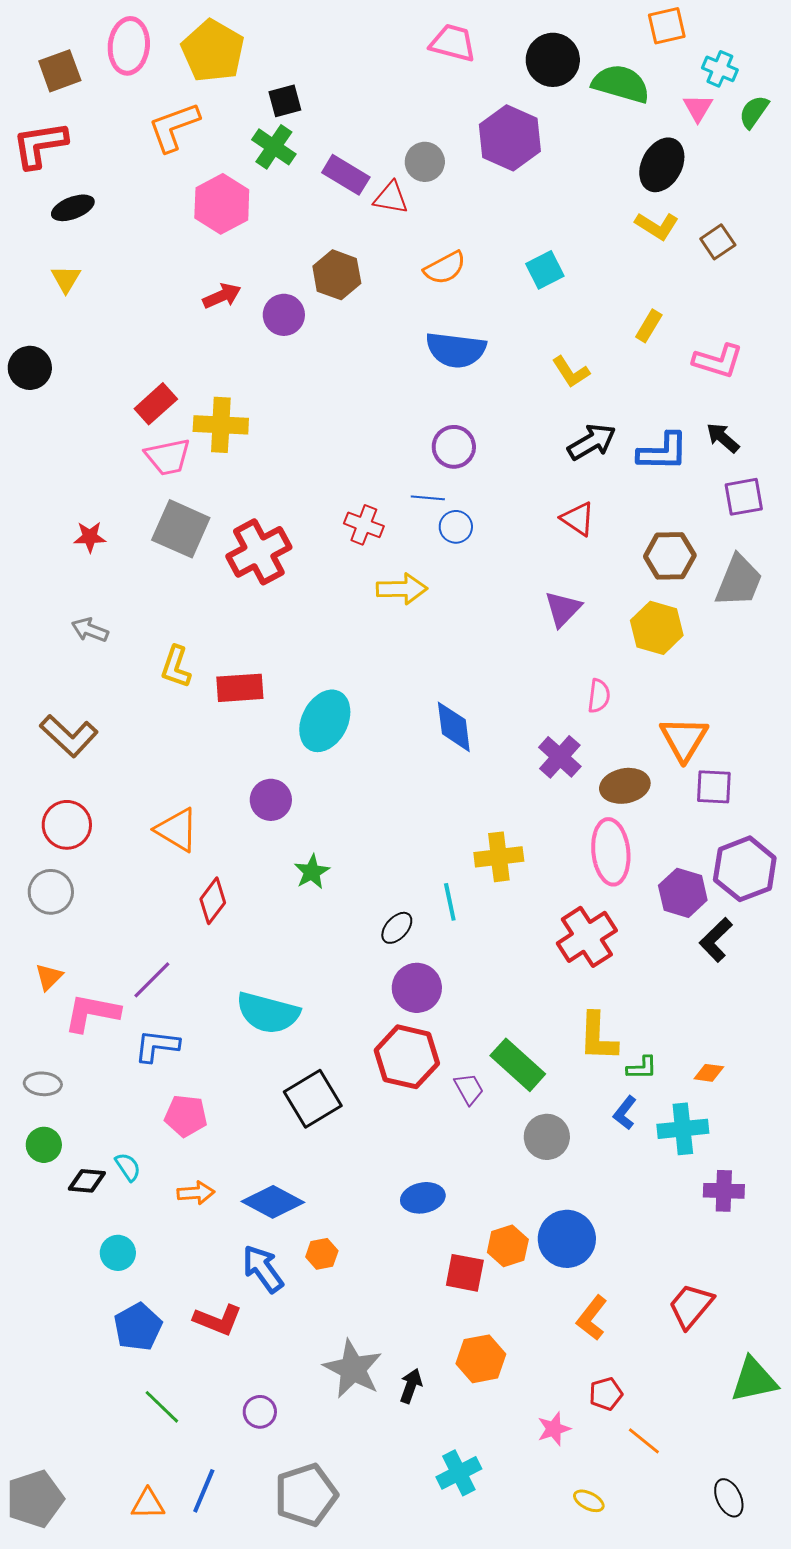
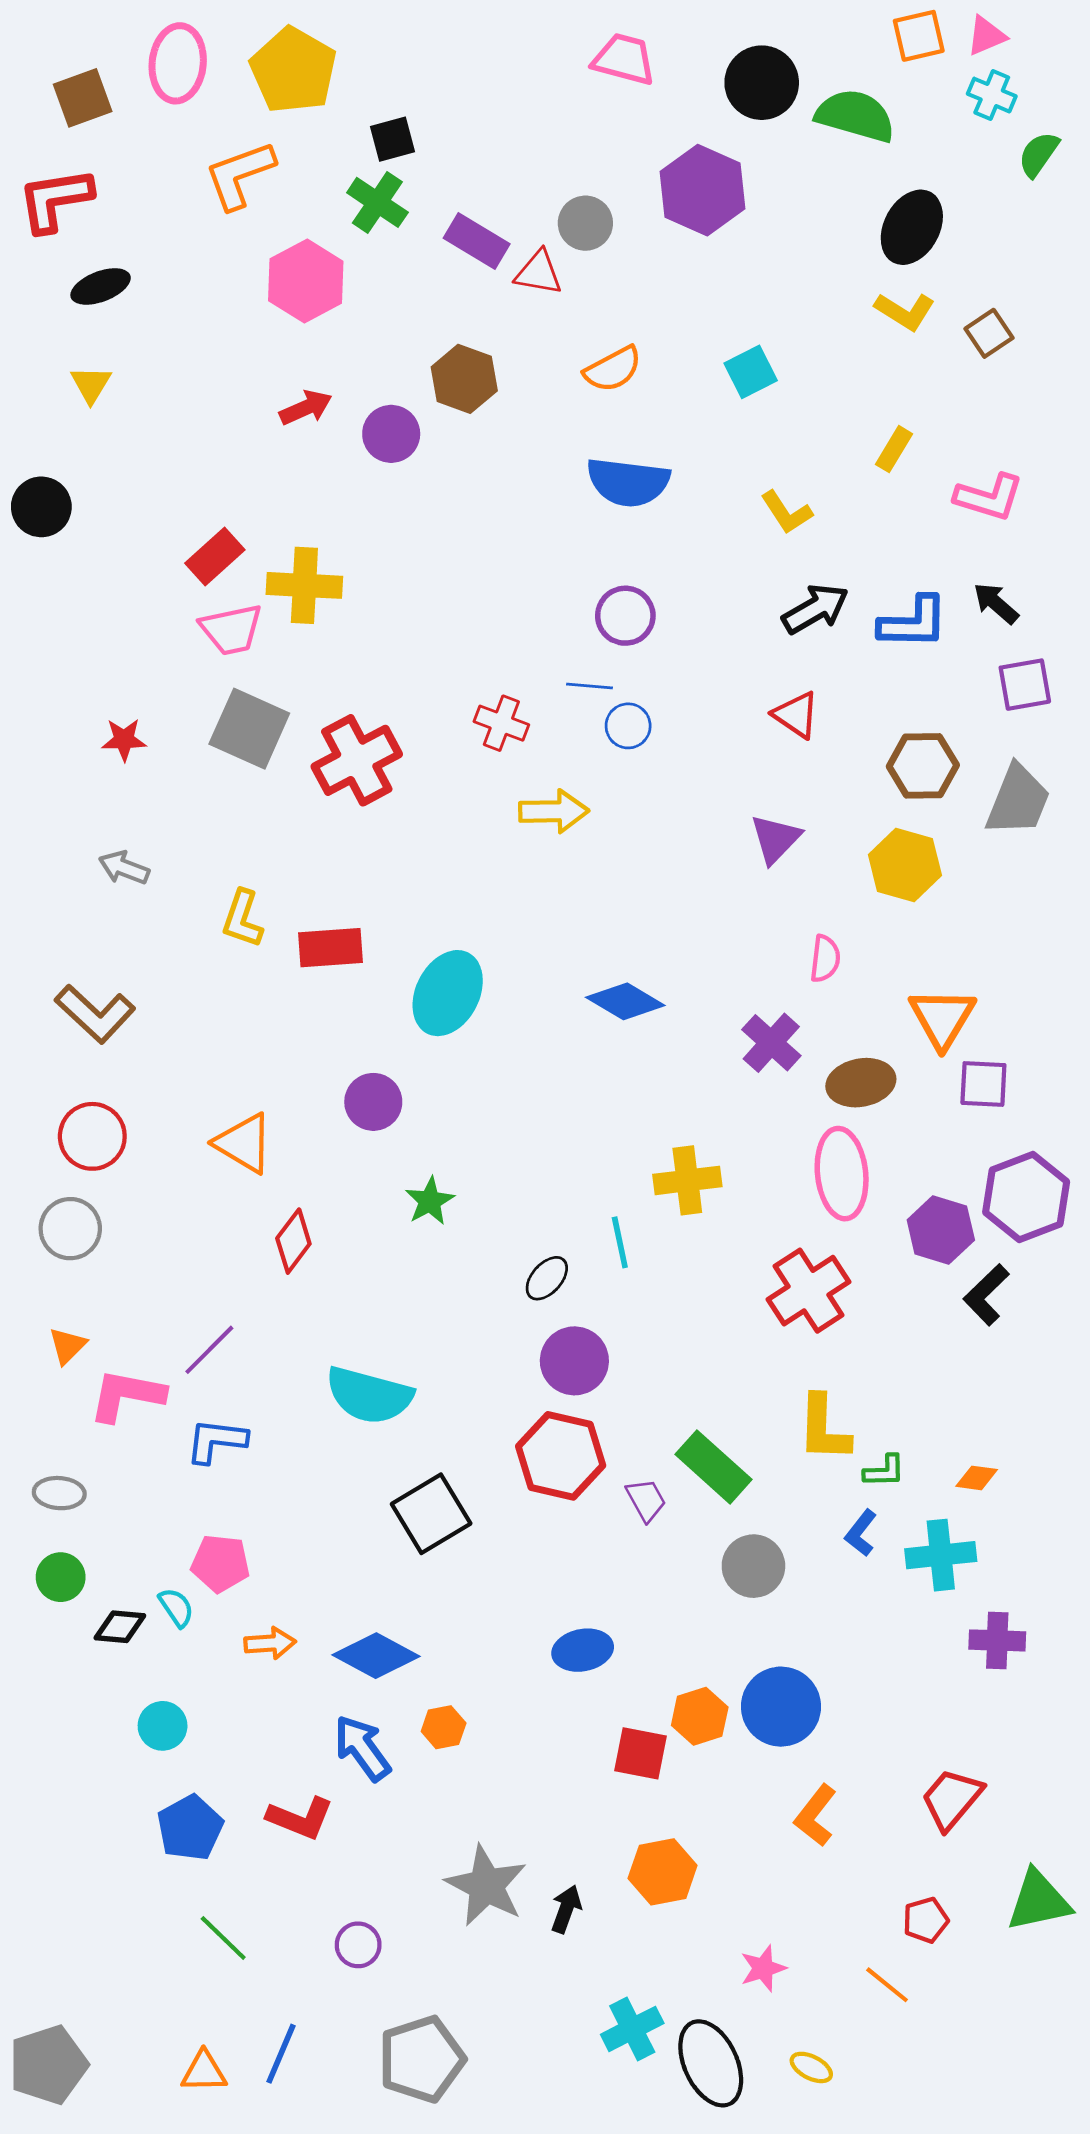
pink triangle: (698, 108) -> (986, 36), moved, turned 36
blue diamond: (454, 727) -> (625, 1001), turned -52
pink pentagon: (186, 1116) -> (220, 1563), moved
red pentagon: (606, 1394) -> (926, 1920), moved
black ellipse: (729, 1498) -> (711, 2063), moved, size x1.6

